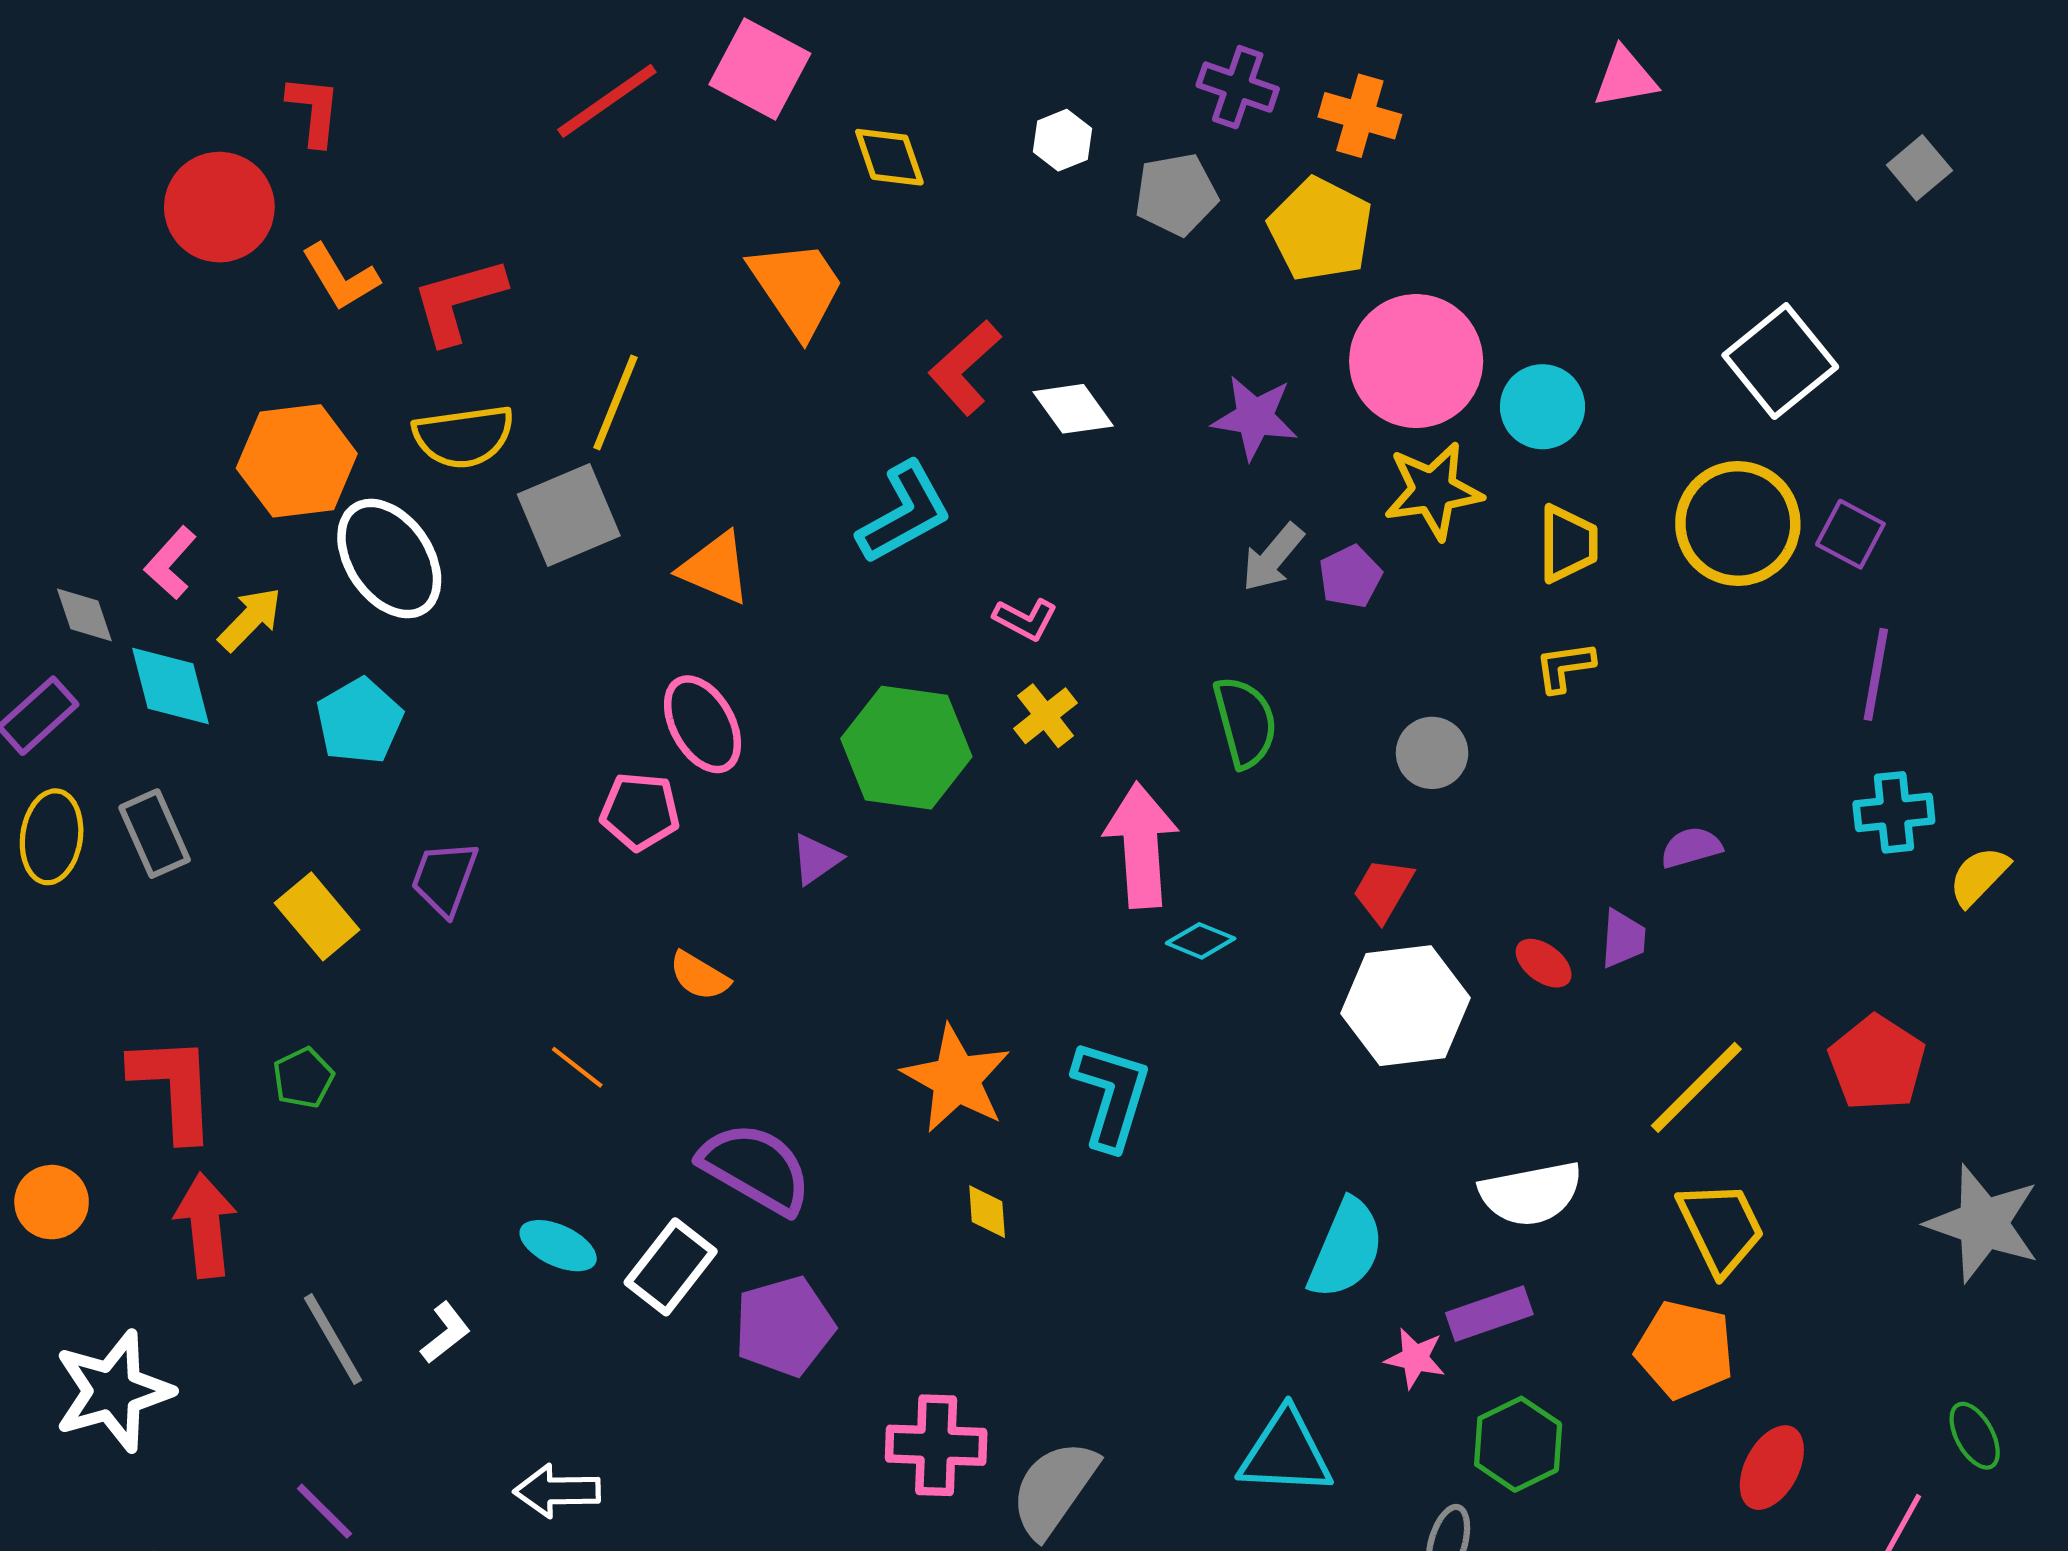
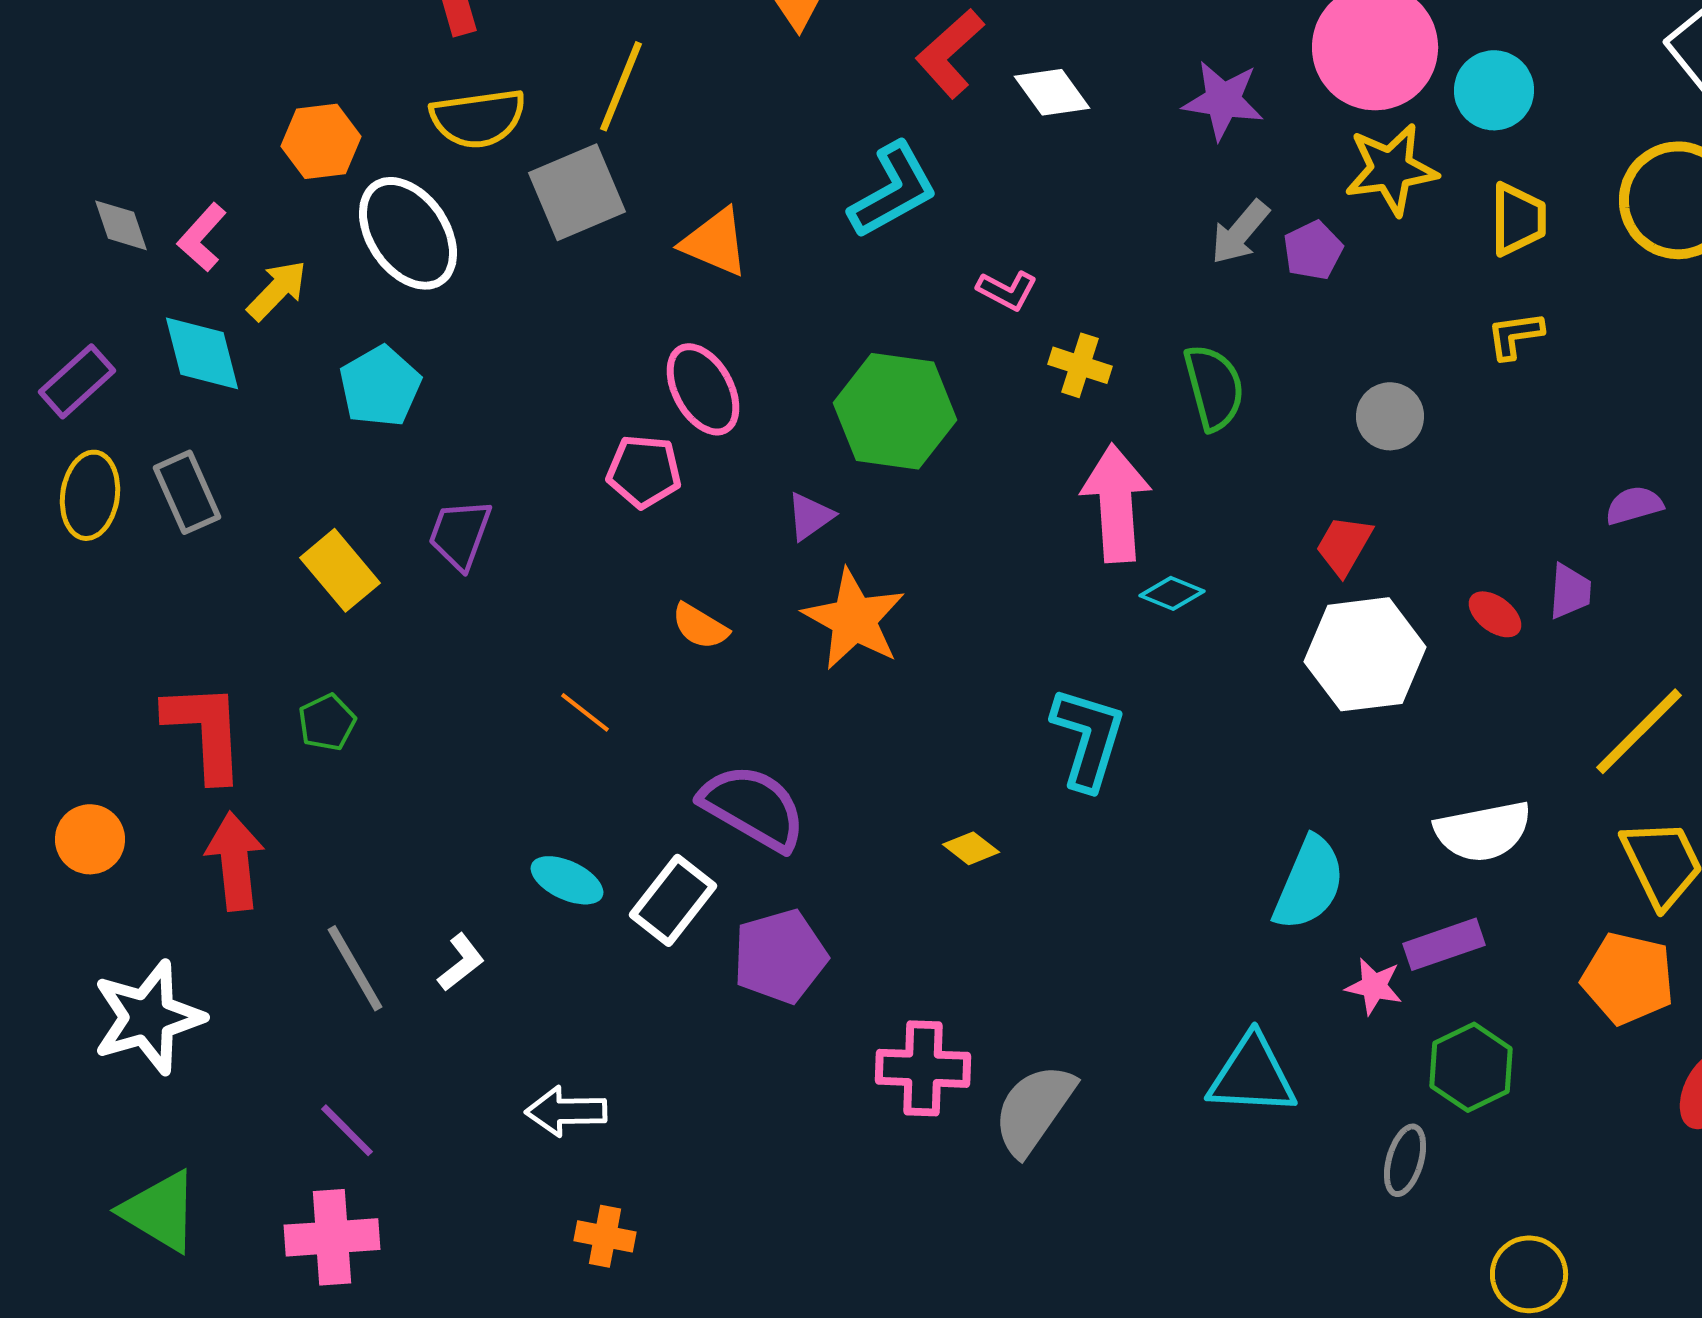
orange hexagon: (297, 461) -> (321, 141), size x0.7
gray diamond: (84, 615) -> (121, 225), moved
yellow cross: (1046, 716) -> (1080, 365), moved, turned -34
orange star: (956, 1079) -> (854, 619), moved
yellow diamond: (987, 1212) -> (971, 848), turned -48

